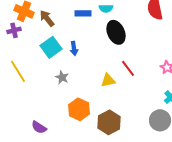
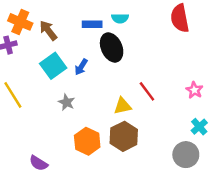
black ellipse: (116, 32) -> (112, 47), moved
blue arrow: (74, 48) -> (81, 67), turned 40
brown hexagon: (109, 122) -> (124, 136), moved

